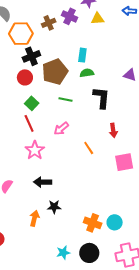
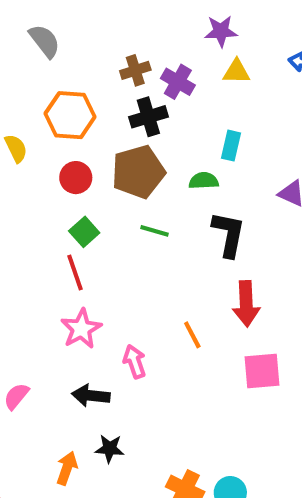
purple cross: (69, 16) -> (178, 82), moved
orange hexagon: (21, 34) -> (70, 115), moved
cyan rectangle: (82, 55) -> (231, 146), moved
black cross: (31, 56) -> (148, 117), moved
pink arrow: (61, 129) -> (135, 362), moved, turned 105
red arrow: (113, 130) -> (246, 304), size x1.5

